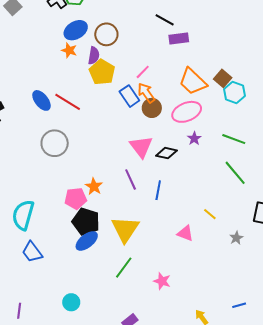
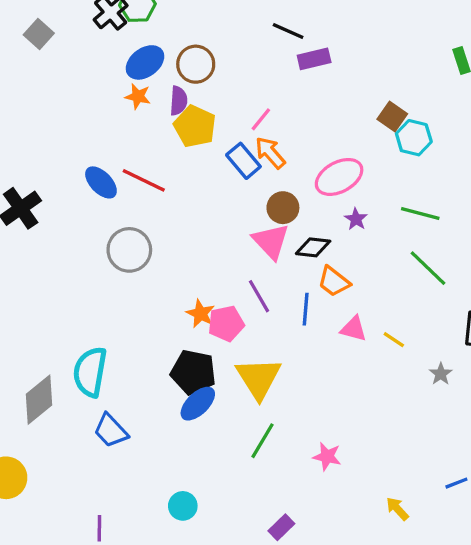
orange trapezoid: (193, 81) -> (334, 282), moved, size x0.7
brown circle: (152, 108) -> (283, 208), moved
pink pentagon: (76, 199) -> (226, 324), moved
pink triangle: (185, 233) -> (354, 329), moved

